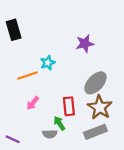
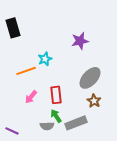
red rectangle: (69, 106) -> (56, 95), moved
brown star: (100, 107) -> (94, 101), size x0.6
gray rectangle: (95, 132) -> (76, 123), moved

